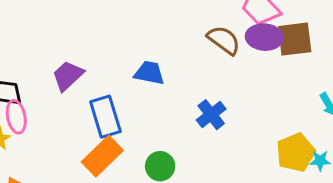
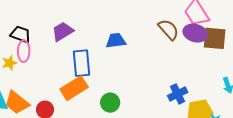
blue trapezoid: (149, 73) -> (116, 41), turned -30
blue cross: (211, 115) -> (178, 94), moved

